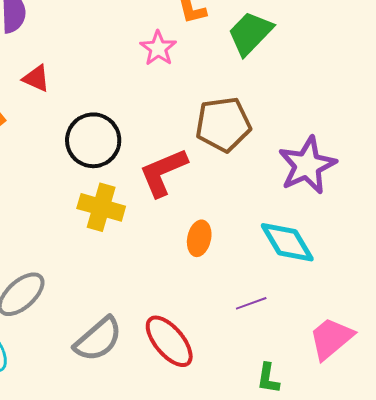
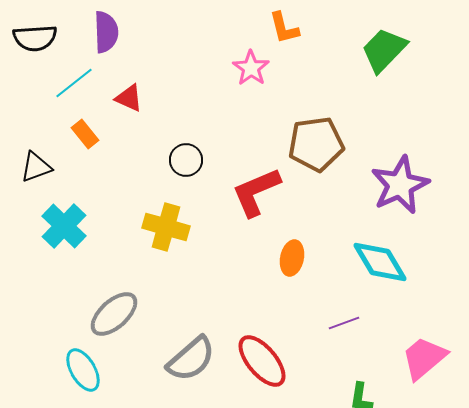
green trapezoid: (250, 33) -> (384, 50), moved
black circle: (93, 140) -> (186, 160), size x0.6
yellow cross: (101, 207) -> (166, 227), moved

